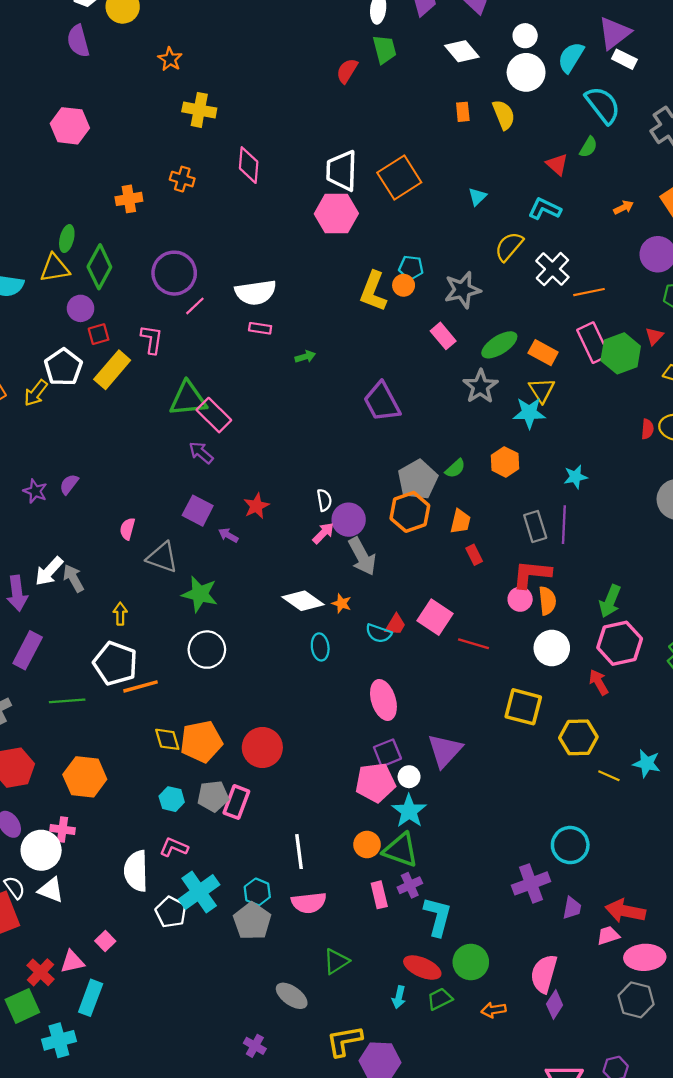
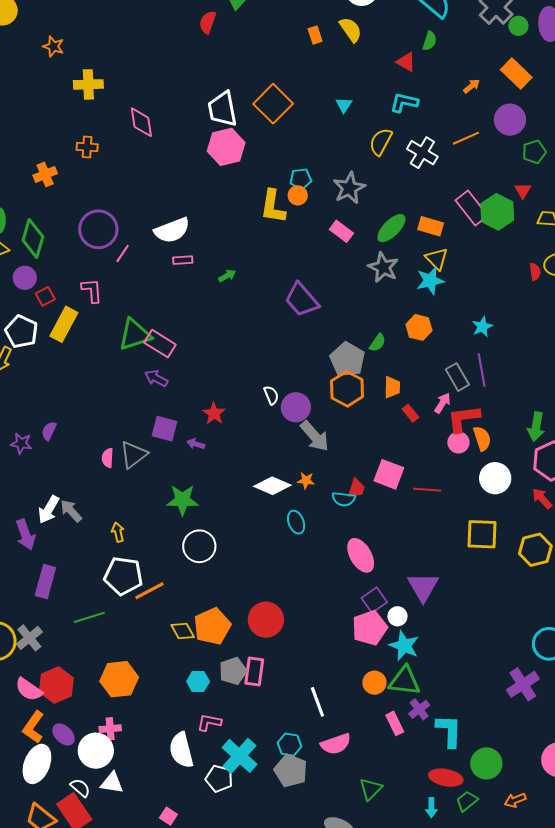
orange line: (589, 292) -> (466, 138), moved
pink arrow: (323, 533) -> (442, 403), moved
gray triangle: (162, 557) -> (133, 455), moved, turned -44

